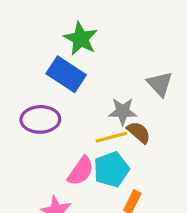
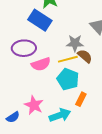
cyan pentagon: (111, 169) -> (68, 79), turned -30
pink semicircle: (81, 171) -> (41, 64), moved, turned 36

